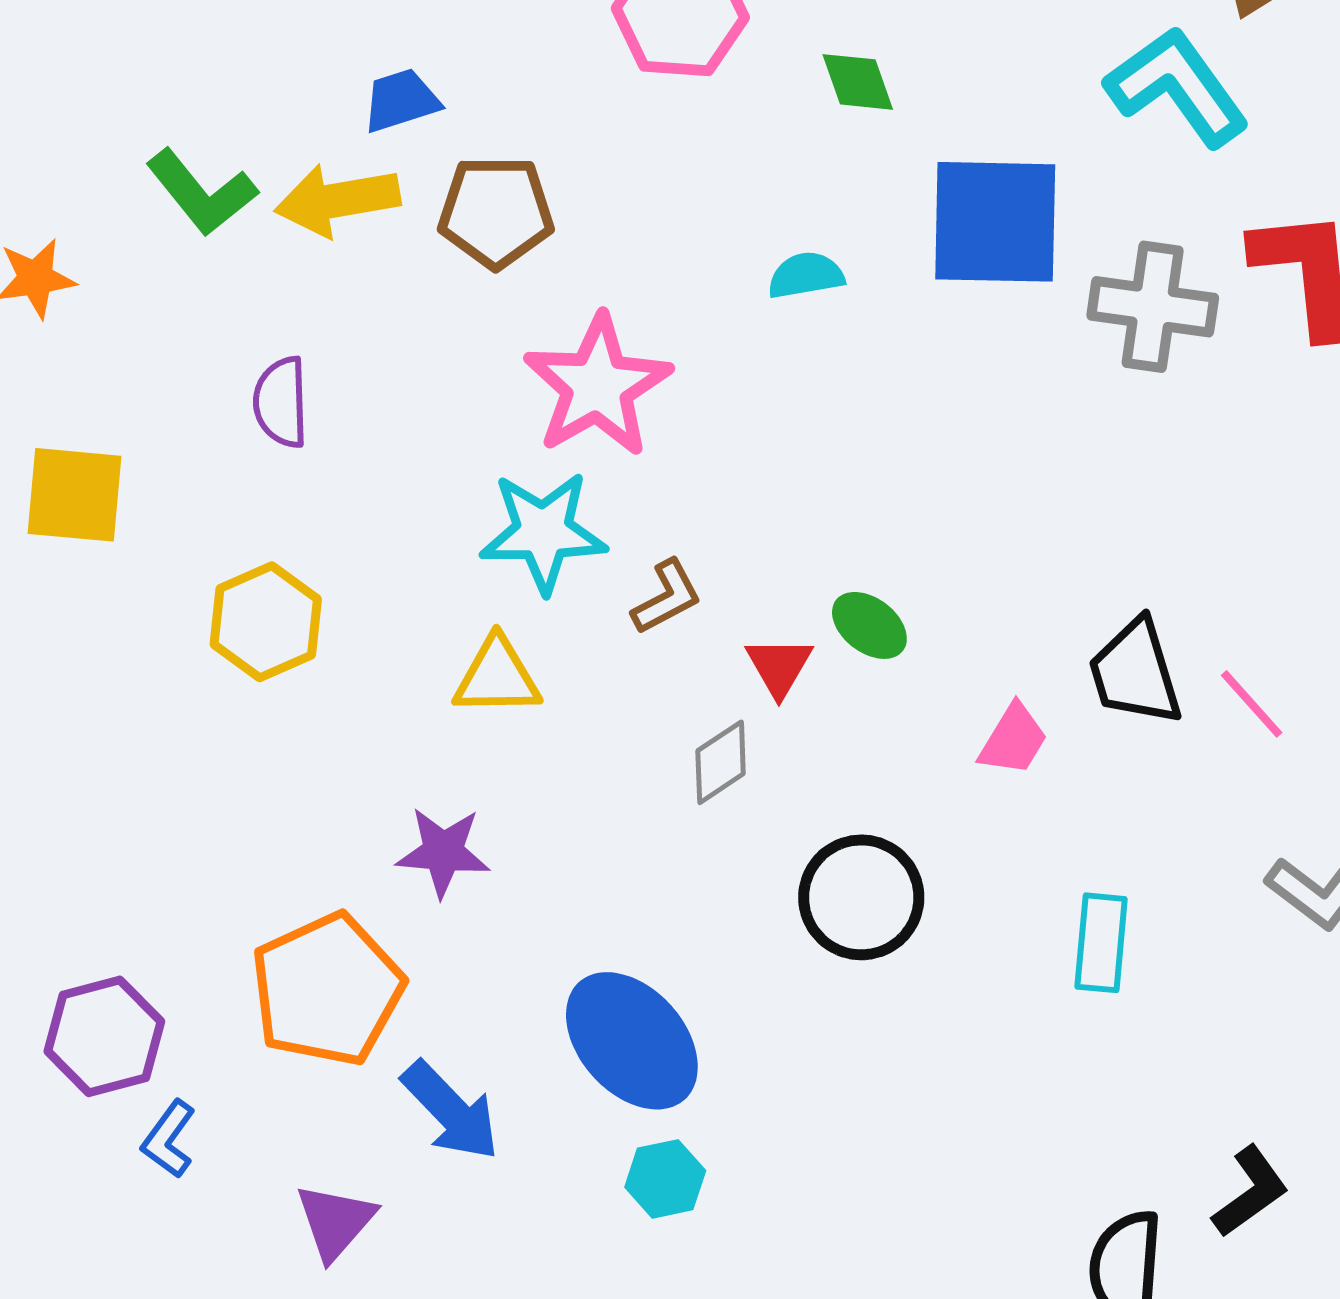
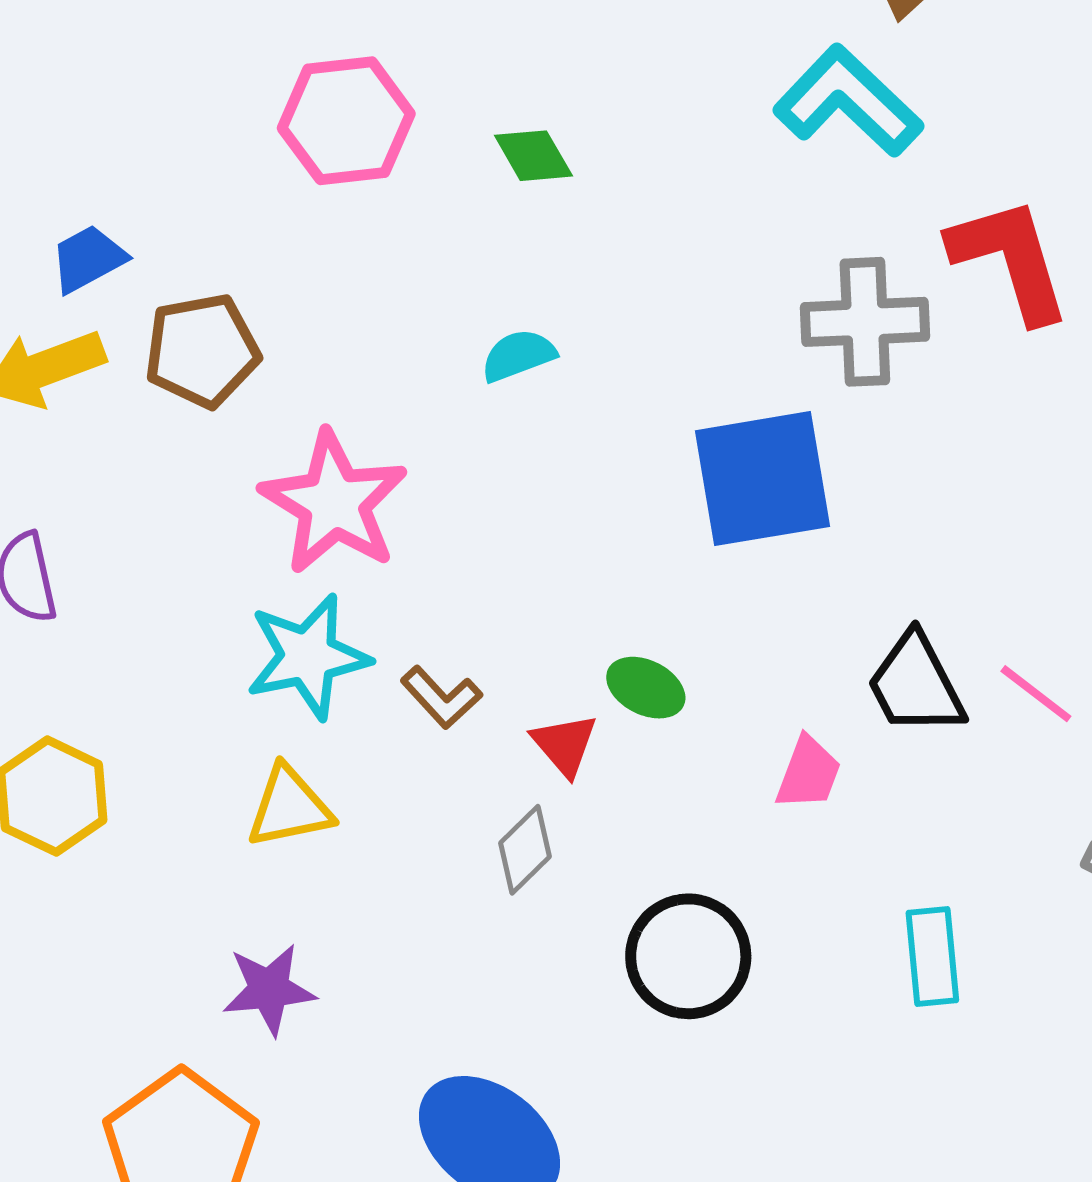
blue square: (995, 222) -> (763, 479), moved
brown L-shape: (667, 597) -> (441, 697), turned 86

